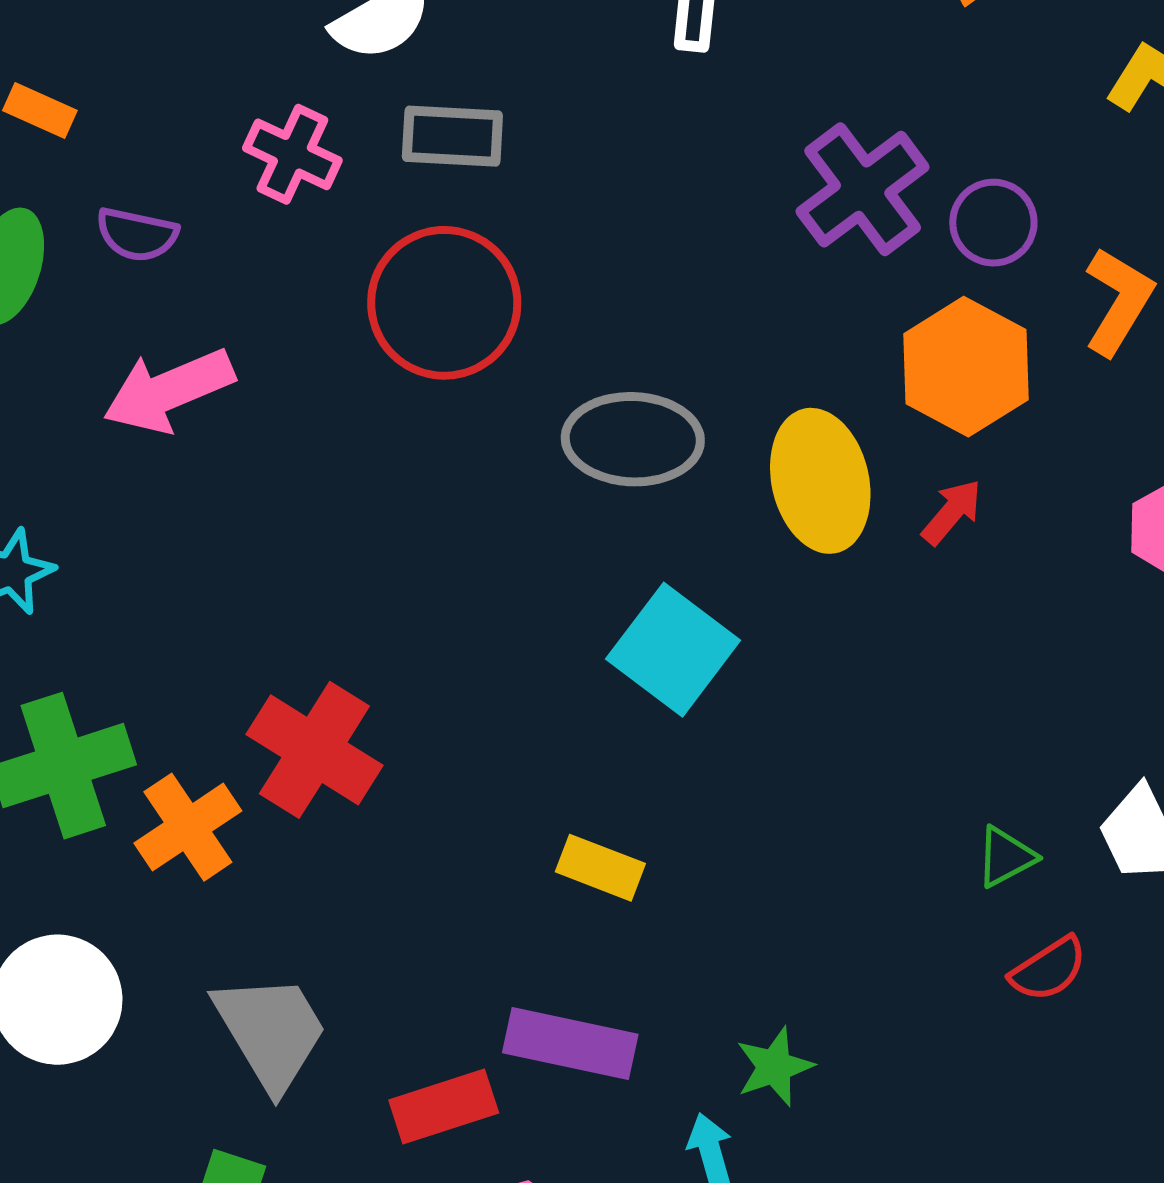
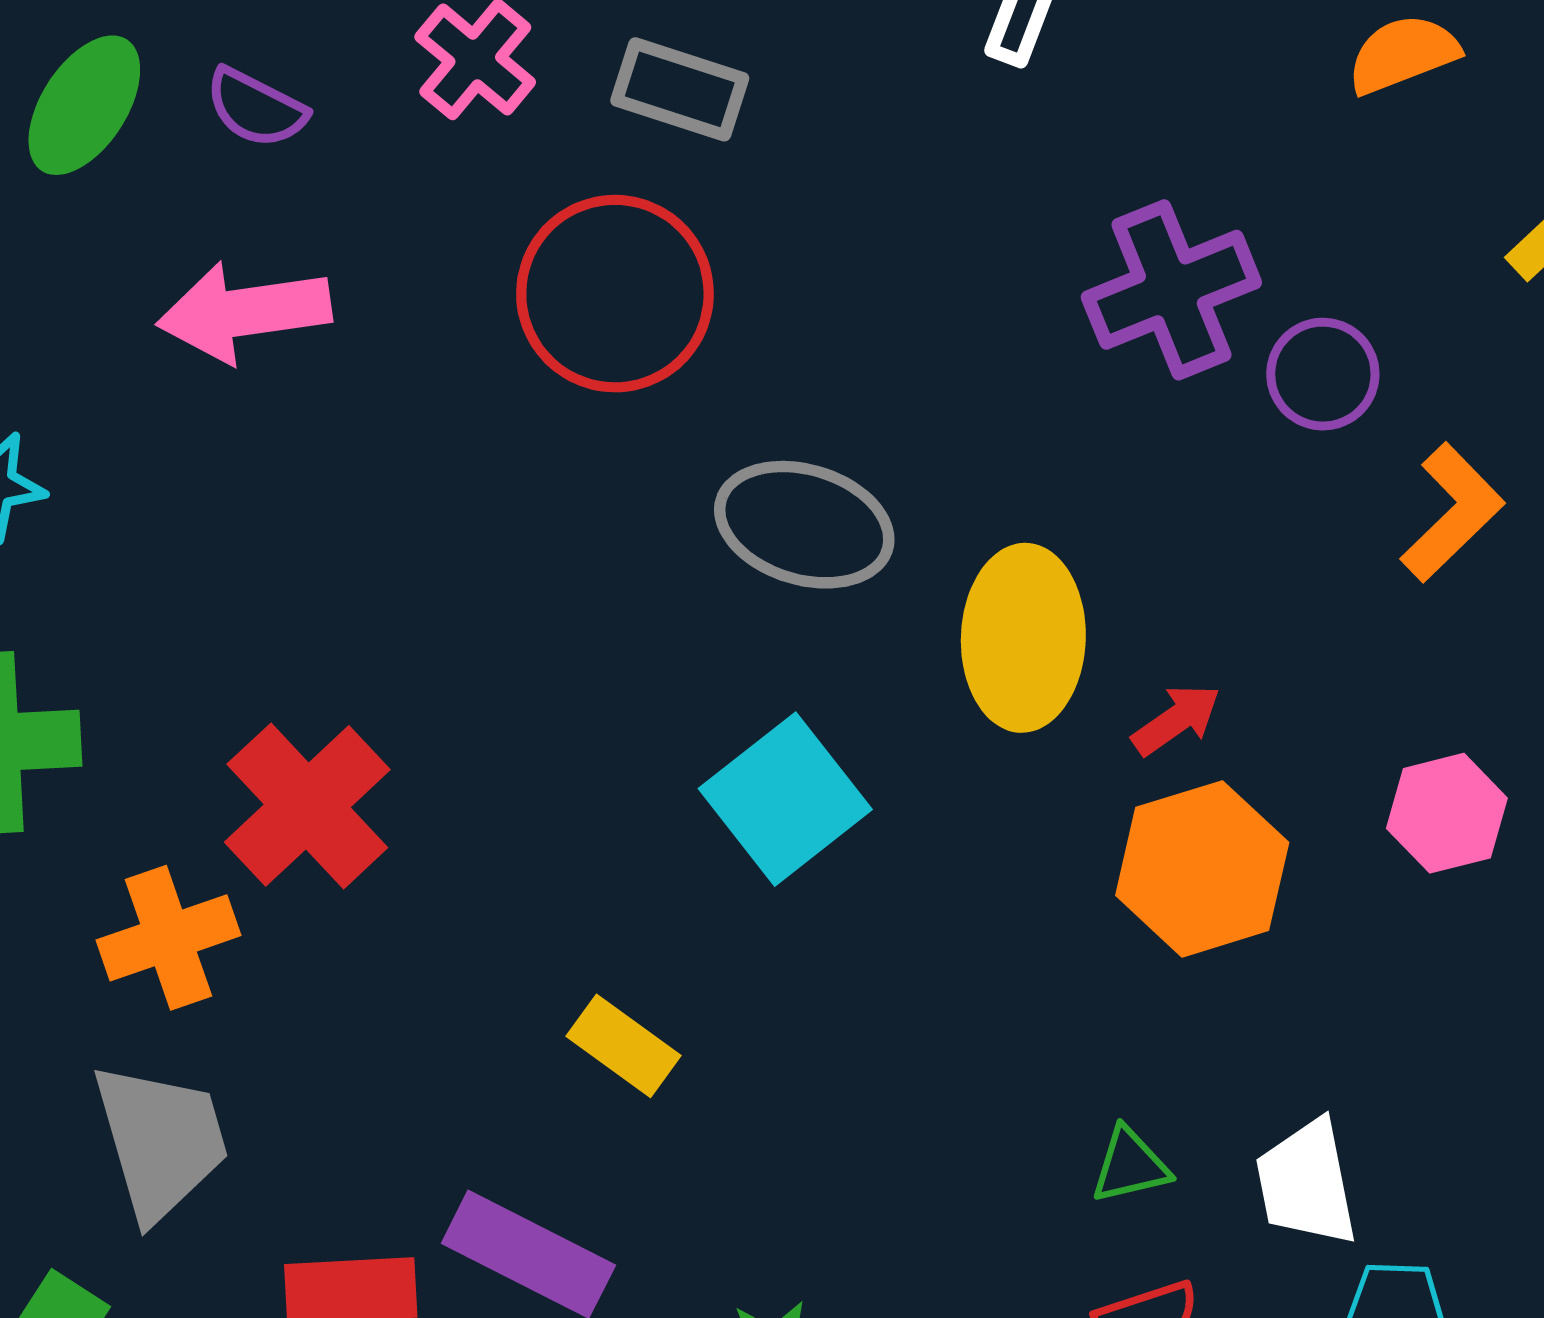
orange hexagon: (966, 367) -> (1202, 869), moved
orange cross: (188, 827) -> (168, 938), moved

